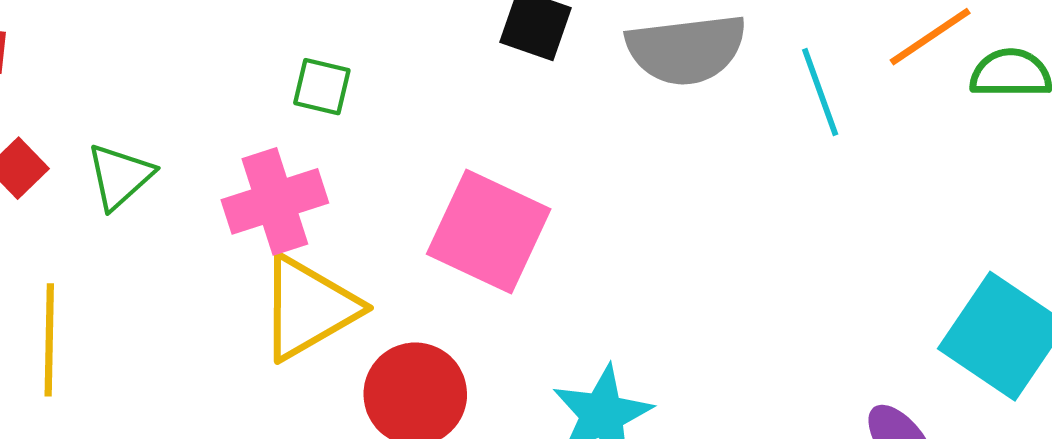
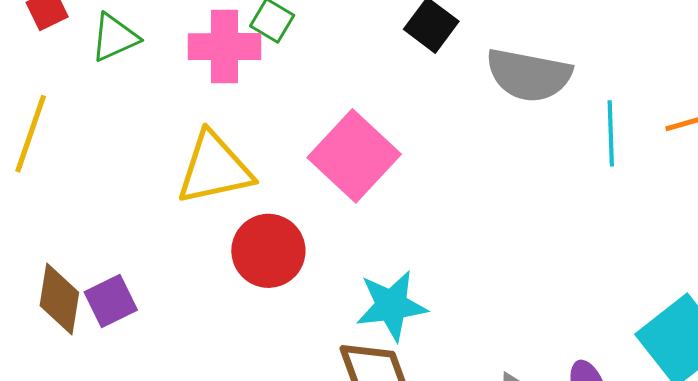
pink cross: (275, 201) -> (224, 47), moved

